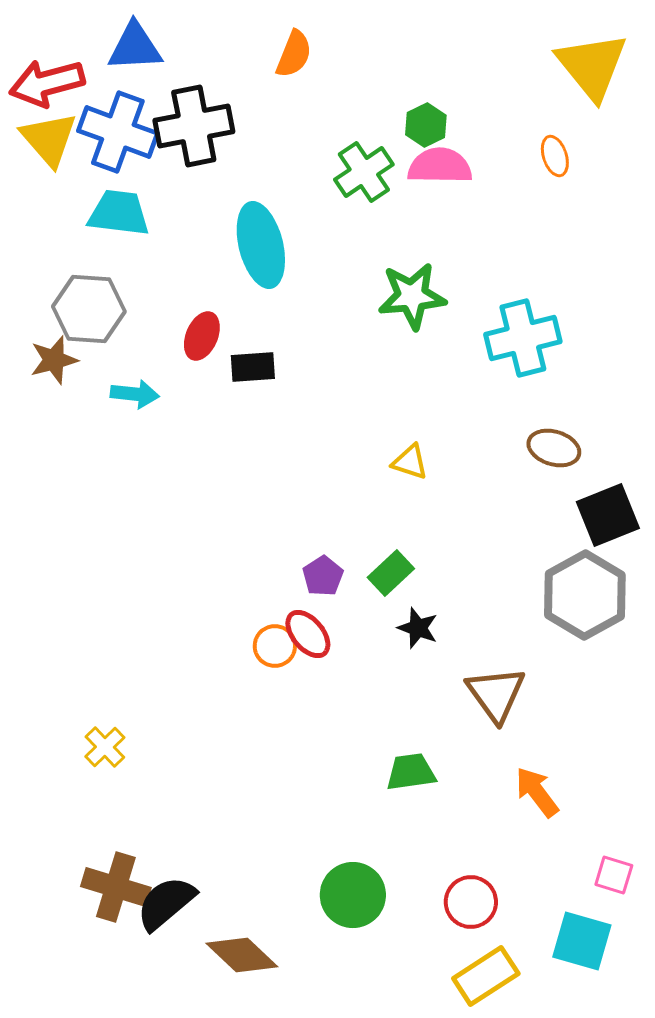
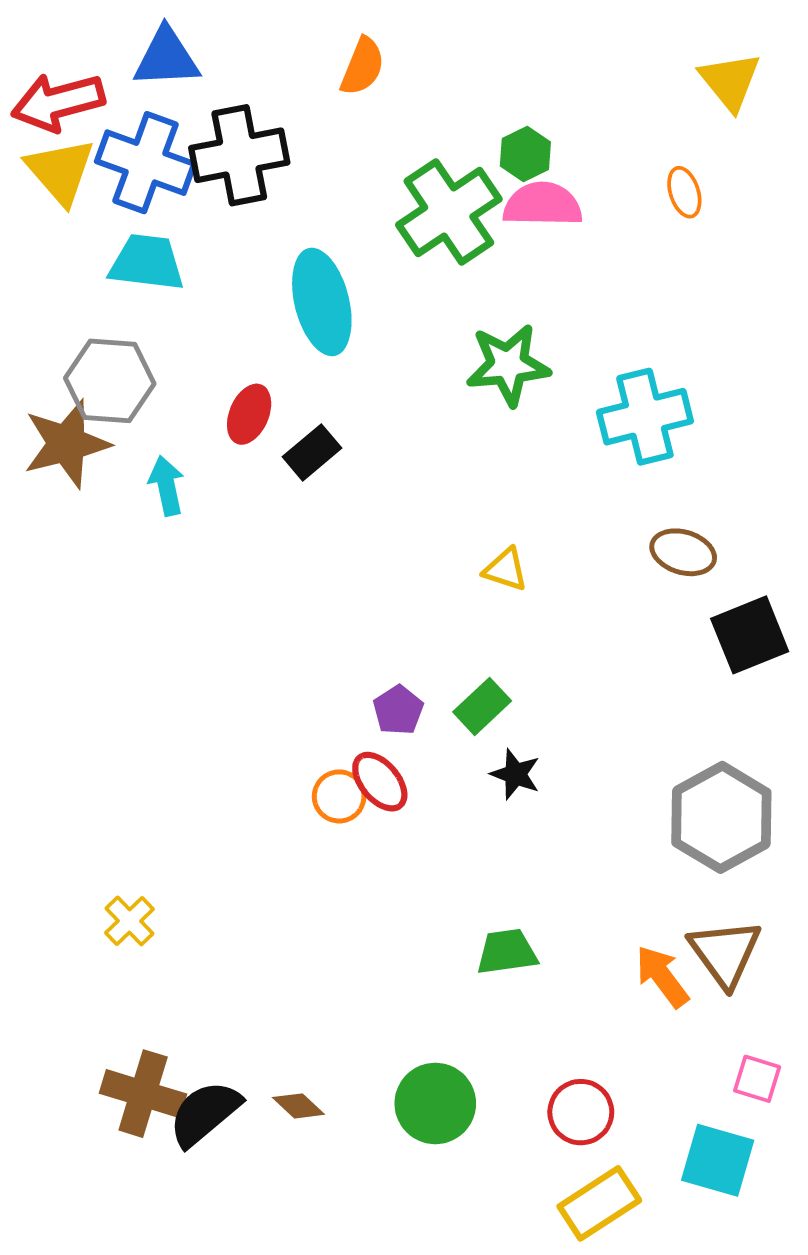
yellow triangle: (592, 66) -> (730, 81), size x0.7
green cross: (364, 172) -> (449, 212), size x1.4
brown star: (54, 360) -> (67, 444), size x1.5
black rectangle: (253, 367) -> (312, 452), turned -36
cyan arrow: (135, 394) -> (166, 486), turned -108
gray hexagon: (585, 595) -> (721, 817), moved
brown triangle: (496, 694) -> (725, 953), moved
brown diamond: (242, 955) -> (298, 1106), moved, size x0.6

